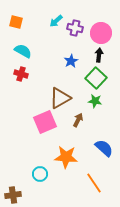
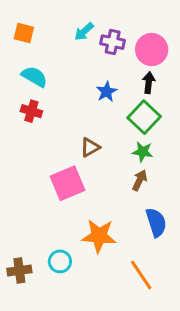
brown triangle: (60, 98) -> (90, 147), size x0.6
brown arrow: (78, 120) -> (140, 180), moved
blue semicircle: (104, 148) -> (156, 222), turned 30
brown cross: (13, 195) -> (19, 270), moved

